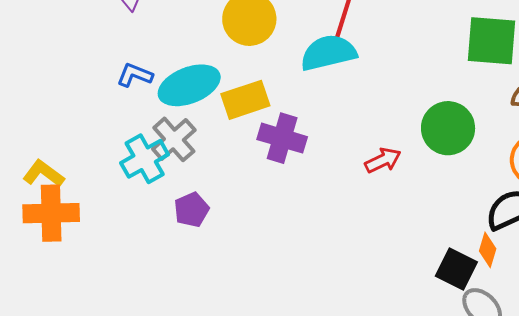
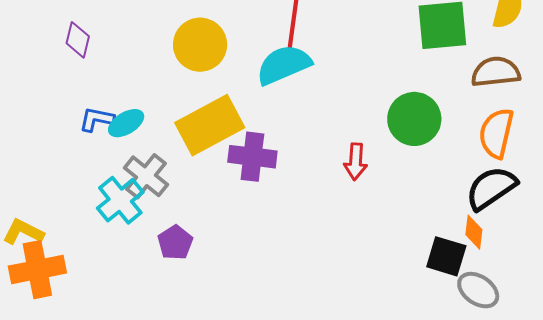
cyan ellipse: (189, 85) -> (126, 123), moved, size x0.6
yellow rectangle: (245, 100) -> (210, 125), size x1.4
red arrow: (383, 160) -> (356, 162), turned 129

